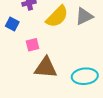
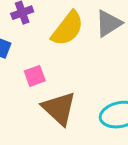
brown triangle: (46, 68) -> (59, 108), turned 45

